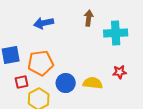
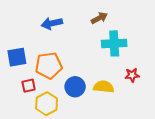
brown arrow: (89, 18) -> (99, 18), turned 56
cyan cross: (116, 33) -> (114, 43), moved

